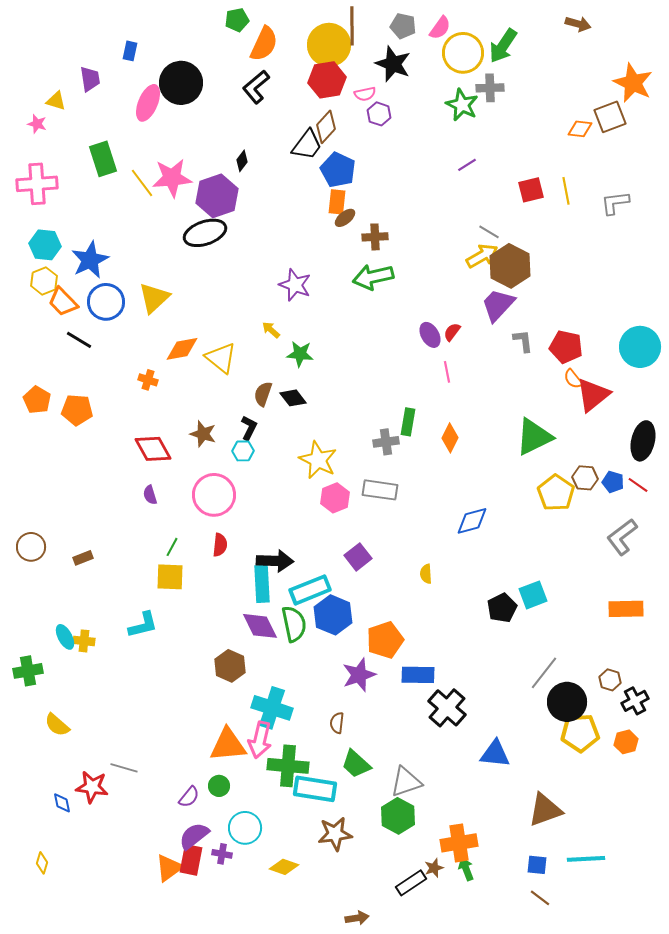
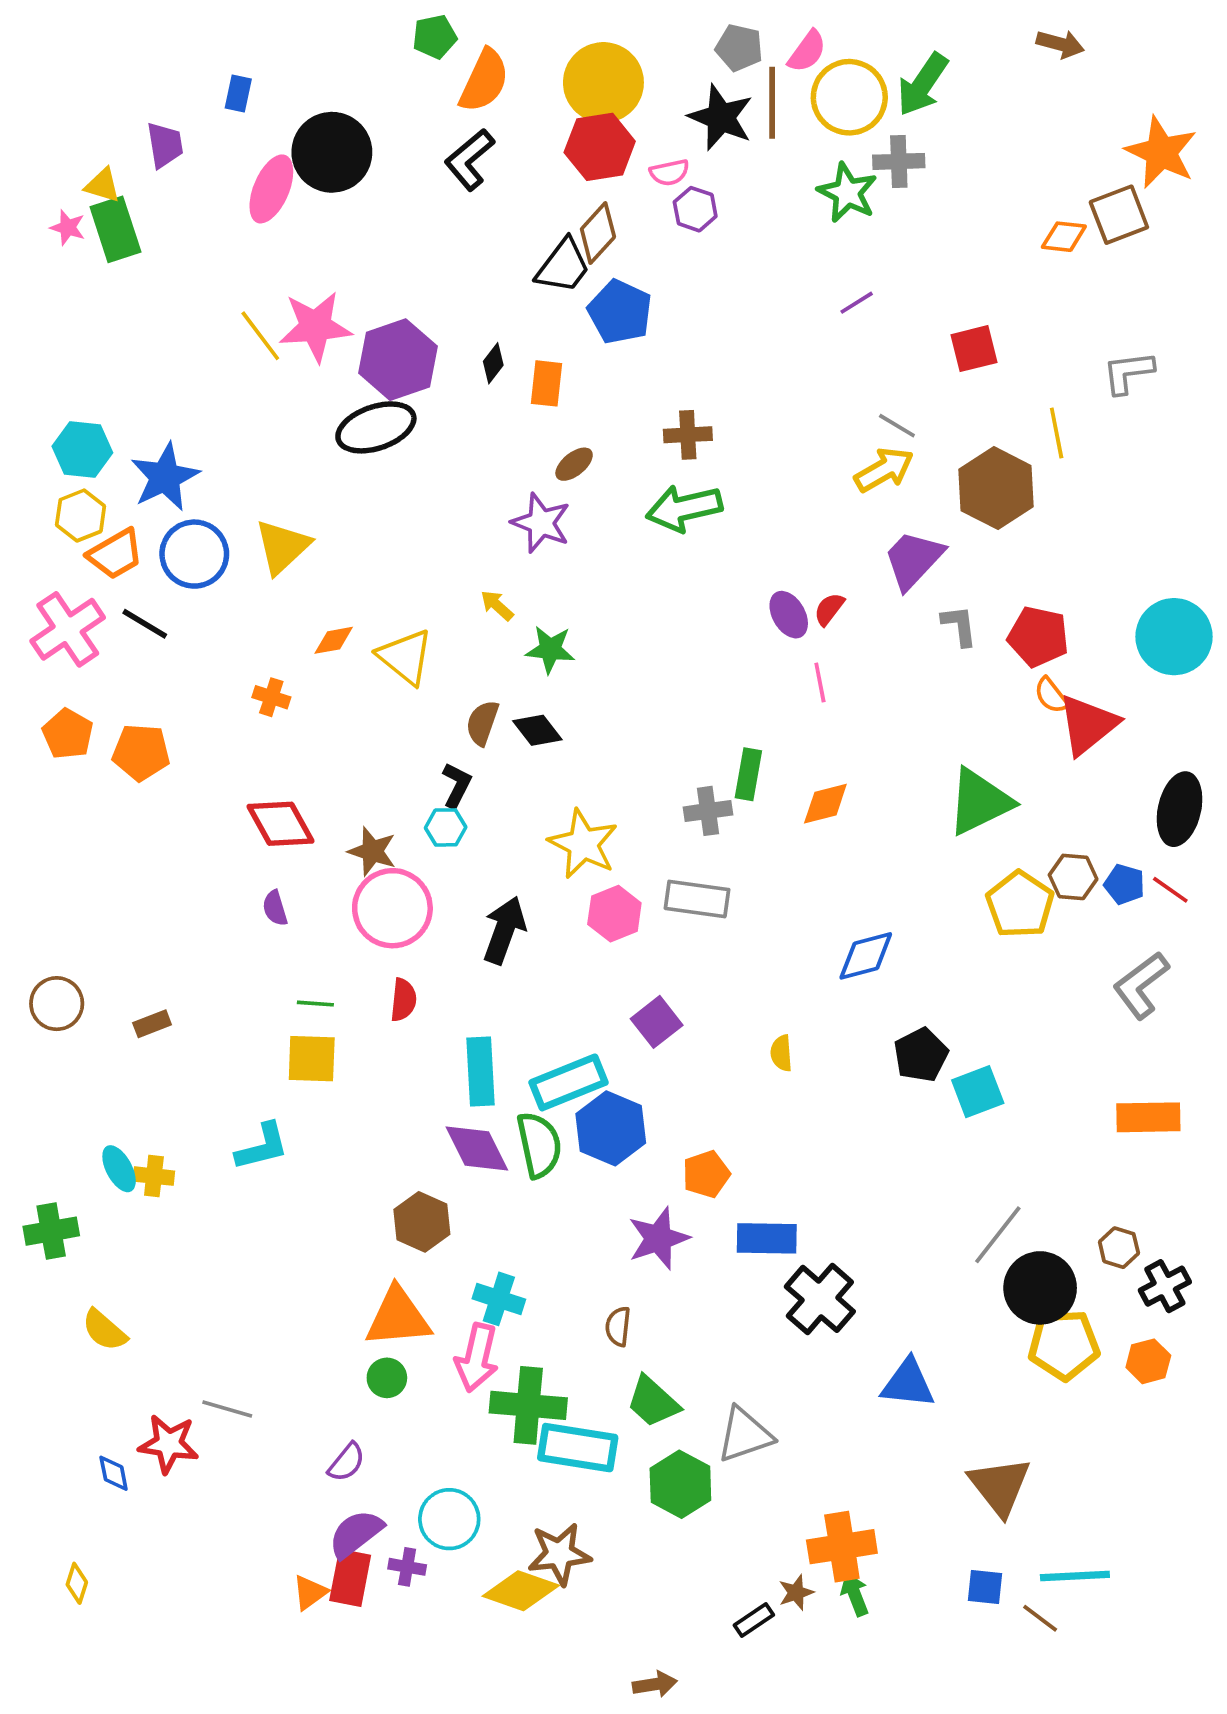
brown line: (352, 26) -> (772, 103), moved
green rectangle: (103, 159) -> (115, 229), moved
black diamond: (242, 161) -> (493, 363), moved
pink cross: (37, 184) -> (68, 629), moved, turned -30
yellow line: (566, 191) -> (1057, 433), moved
orange rectangle: (337, 202) -> (547, 383), moved
brown ellipse: (345, 218) -> (574, 464), moved
brown hexagon: (510, 266) -> (996, 488), moved
orange trapezoid: (63, 302) -> (115, 554), turned -76
orange diamond: (182, 349) -> (334, 640), size x0.7
brown star: (203, 434) -> (372, 851), moved
orange diamond: (450, 438) -> (825, 804), turned 48
green line: (172, 547) -> (315, 1004), turned 66
black arrow: (275, 561) -> (504, 930), moved, turned -72
black pentagon: (502, 608) -> (921, 1055), moved
orange pentagon: (385, 640) -> (706, 1174), size x0.7
cyan cross: (272, 708) -> (499, 1299), size x0.7
orange triangle: (228, 745) -> (398, 1317), moved
green circle: (219, 786) -> (387, 1378), moved
brown triangle: (545, 810) -> (1000, 1486), turned -48
green hexagon: (398, 816) -> (680, 1484), moved
brown star: (335, 834) -> (559, 1554), moved
yellow diamond: (284, 867) -> (521, 1591), size x1.4
orange triangle: (169, 868) -> (310, 1593), size x0.7
black rectangle: (411, 883) -> (754, 1620), size x0.7
brown line: (540, 898) -> (1040, 1618), moved

